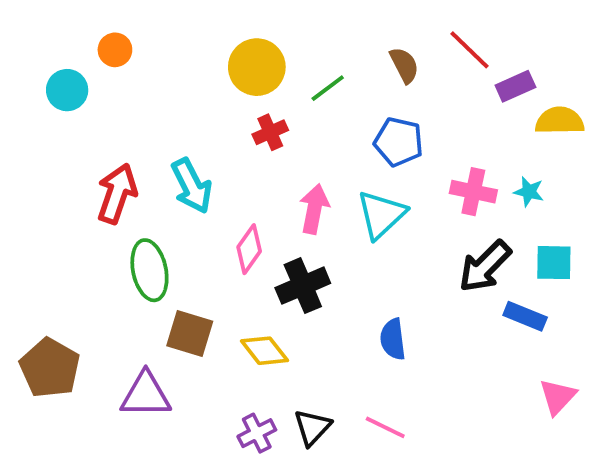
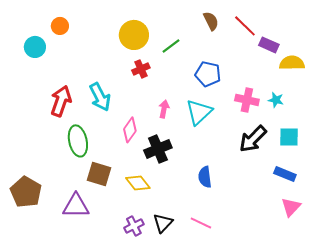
brown semicircle: (404, 65) -> (211, 21), moved
purple rectangle: (515, 86) -> (269, 45), turned 48
pink arrow: (314, 209) -> (164, 109), size x0.7
blue rectangle: (525, 316) -> (285, 174), moved

